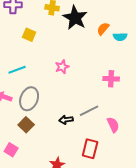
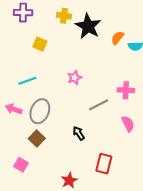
gray line: (89, 111) -> (99, 105), moved
black arrow: (66, 120) -> (79, 133), turned 64
pink semicircle: (113, 125) -> (128, 124), moved

